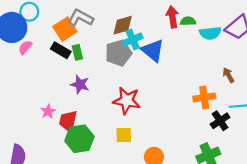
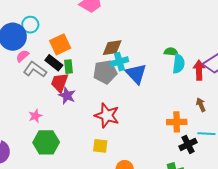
red arrow: (172, 17) -> (199, 70), moved
gray L-shape: (80, 18) -> (35, 70), moved
cyan semicircle: (210, 33) -> (179, 64), moved, turned -84
red trapezoid: (68, 121) -> (60, 83), moved
green hexagon: (79, 139) -> (46, 142), moved

